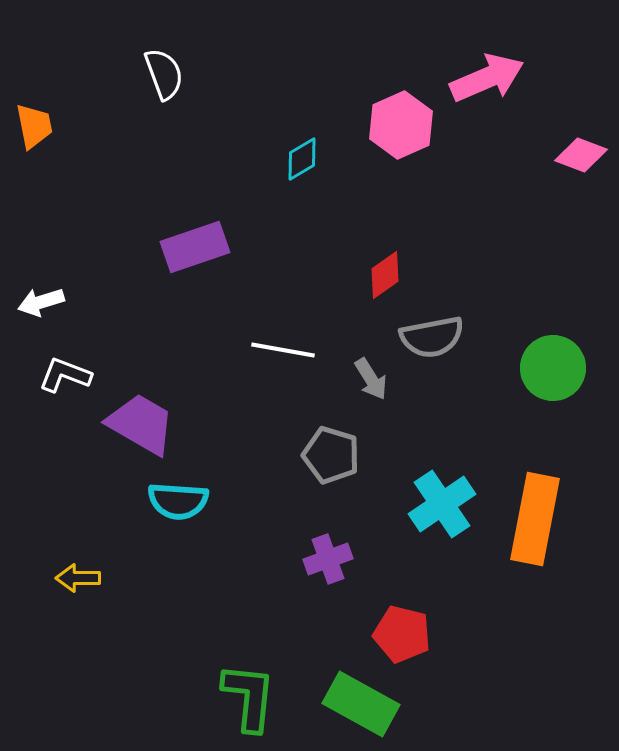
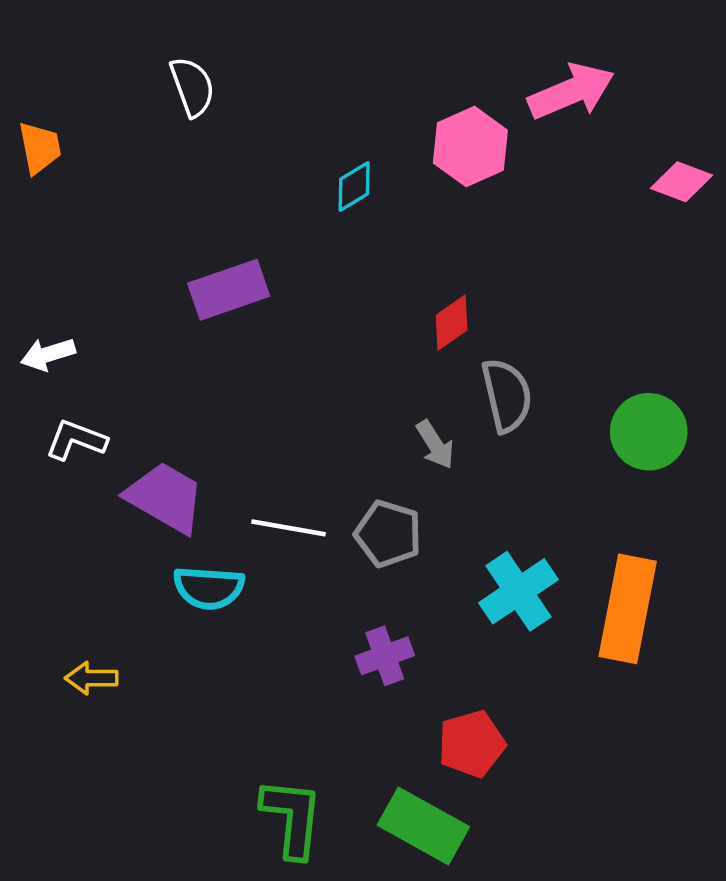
gray semicircle: (432, 337) -> (507, 395), turned -92
white line: (283, 350) -> (288, 528), moved
red pentagon: (402, 634) -> (472, 744), turned -30

